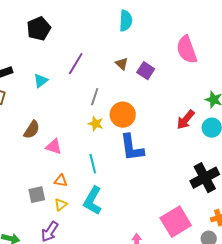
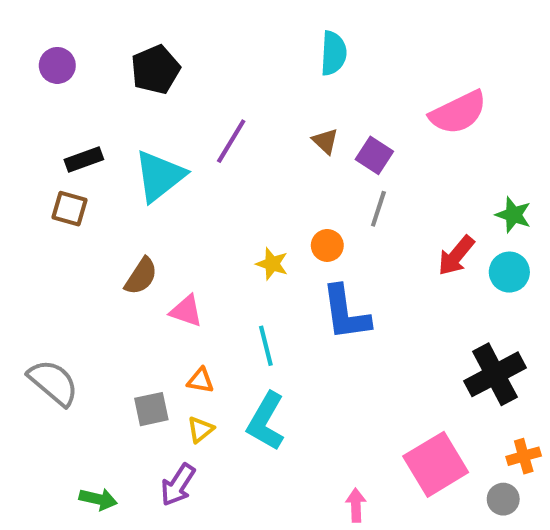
pink semicircle: (187, 50) -> (458, 113), turned -96
cyan triangle: (41, 81) -> (160, 176), size x1.8
gray line: (95, 97) -> (378, 209), moved
orange circle: (123, 115) -> (327, 245), size x0.6

